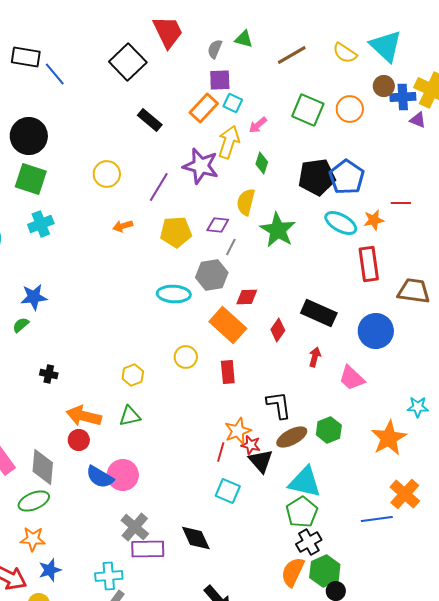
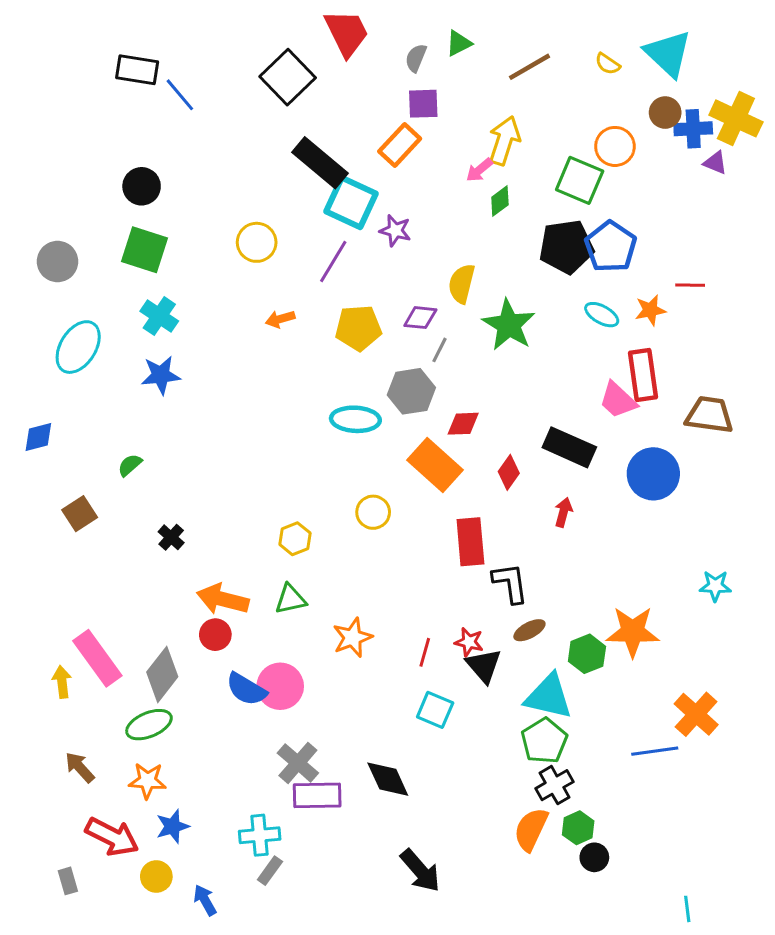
green triangle: (244, 39) -> (459, 43), turned -42
yellow semicircle: (345, 53) -> (608, 64), size x0.7
cyan square: (233, 103) -> (351, 203), moved, size x1.8
green square: (308, 110) -> (580, 180), moved
black rectangle: (150, 120) -> (320, 163), size x1.5
black circle: (29, 136) -> (142, 186), size x0.7
yellow arrow: (229, 142) -> (504, 141), moved
green diamond: (262, 163) -> (500, 201), moved, turned 35
purple star: (201, 166) -> (395, 231), size x0.6
cyan ellipse: (341, 223) -> (602, 315), size x0.7
cyan cross: (41, 224) -> (159, 316), turned -35
blue star: (34, 297) -> (161, 375), moved
red rectangle: (228, 372) -> (470, 542), moved, size x1.4
black cross: (49, 374) -> (171, 537), turned 30
pink trapezoid: (352, 378) -> (618, 400), moved
green hexagon: (329, 430) -> (587, 654), moved
orange star: (238, 431) -> (352, 638), moved
brown ellipse: (292, 437) -> (529, 630), size x0.7
orange star: (389, 438) -> (633, 632), moved, turned 30
gray diamond: (43, 467) -> (162, 674), turned 33
green hexagon: (325, 571) -> (578, 828), size x0.7

